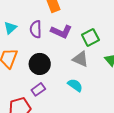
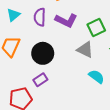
cyan semicircle: (75, 85) -> (96, 77), moved

